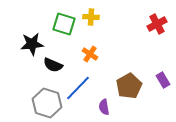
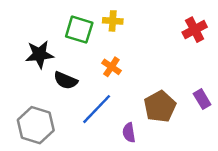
gray hexagon: (47, 103) -> (36, 125), moved

